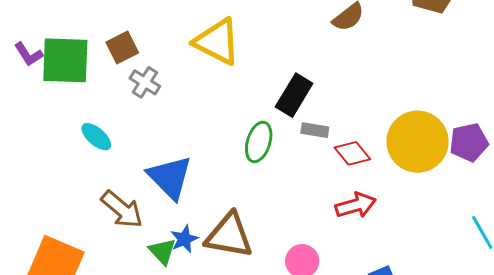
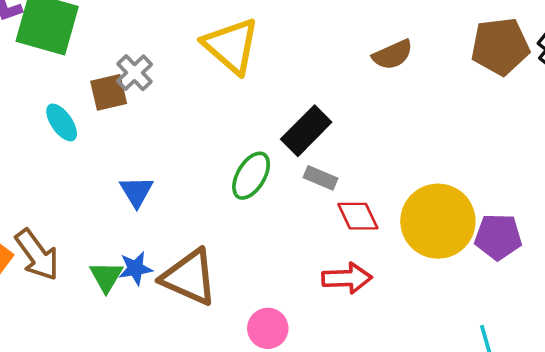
brown square: (122, 47) -> (109, 92), moved
blue triangle: (170, 177) -> (136, 192), size x0.6
brown arrow: (122, 209) -> (37, 255), moved

